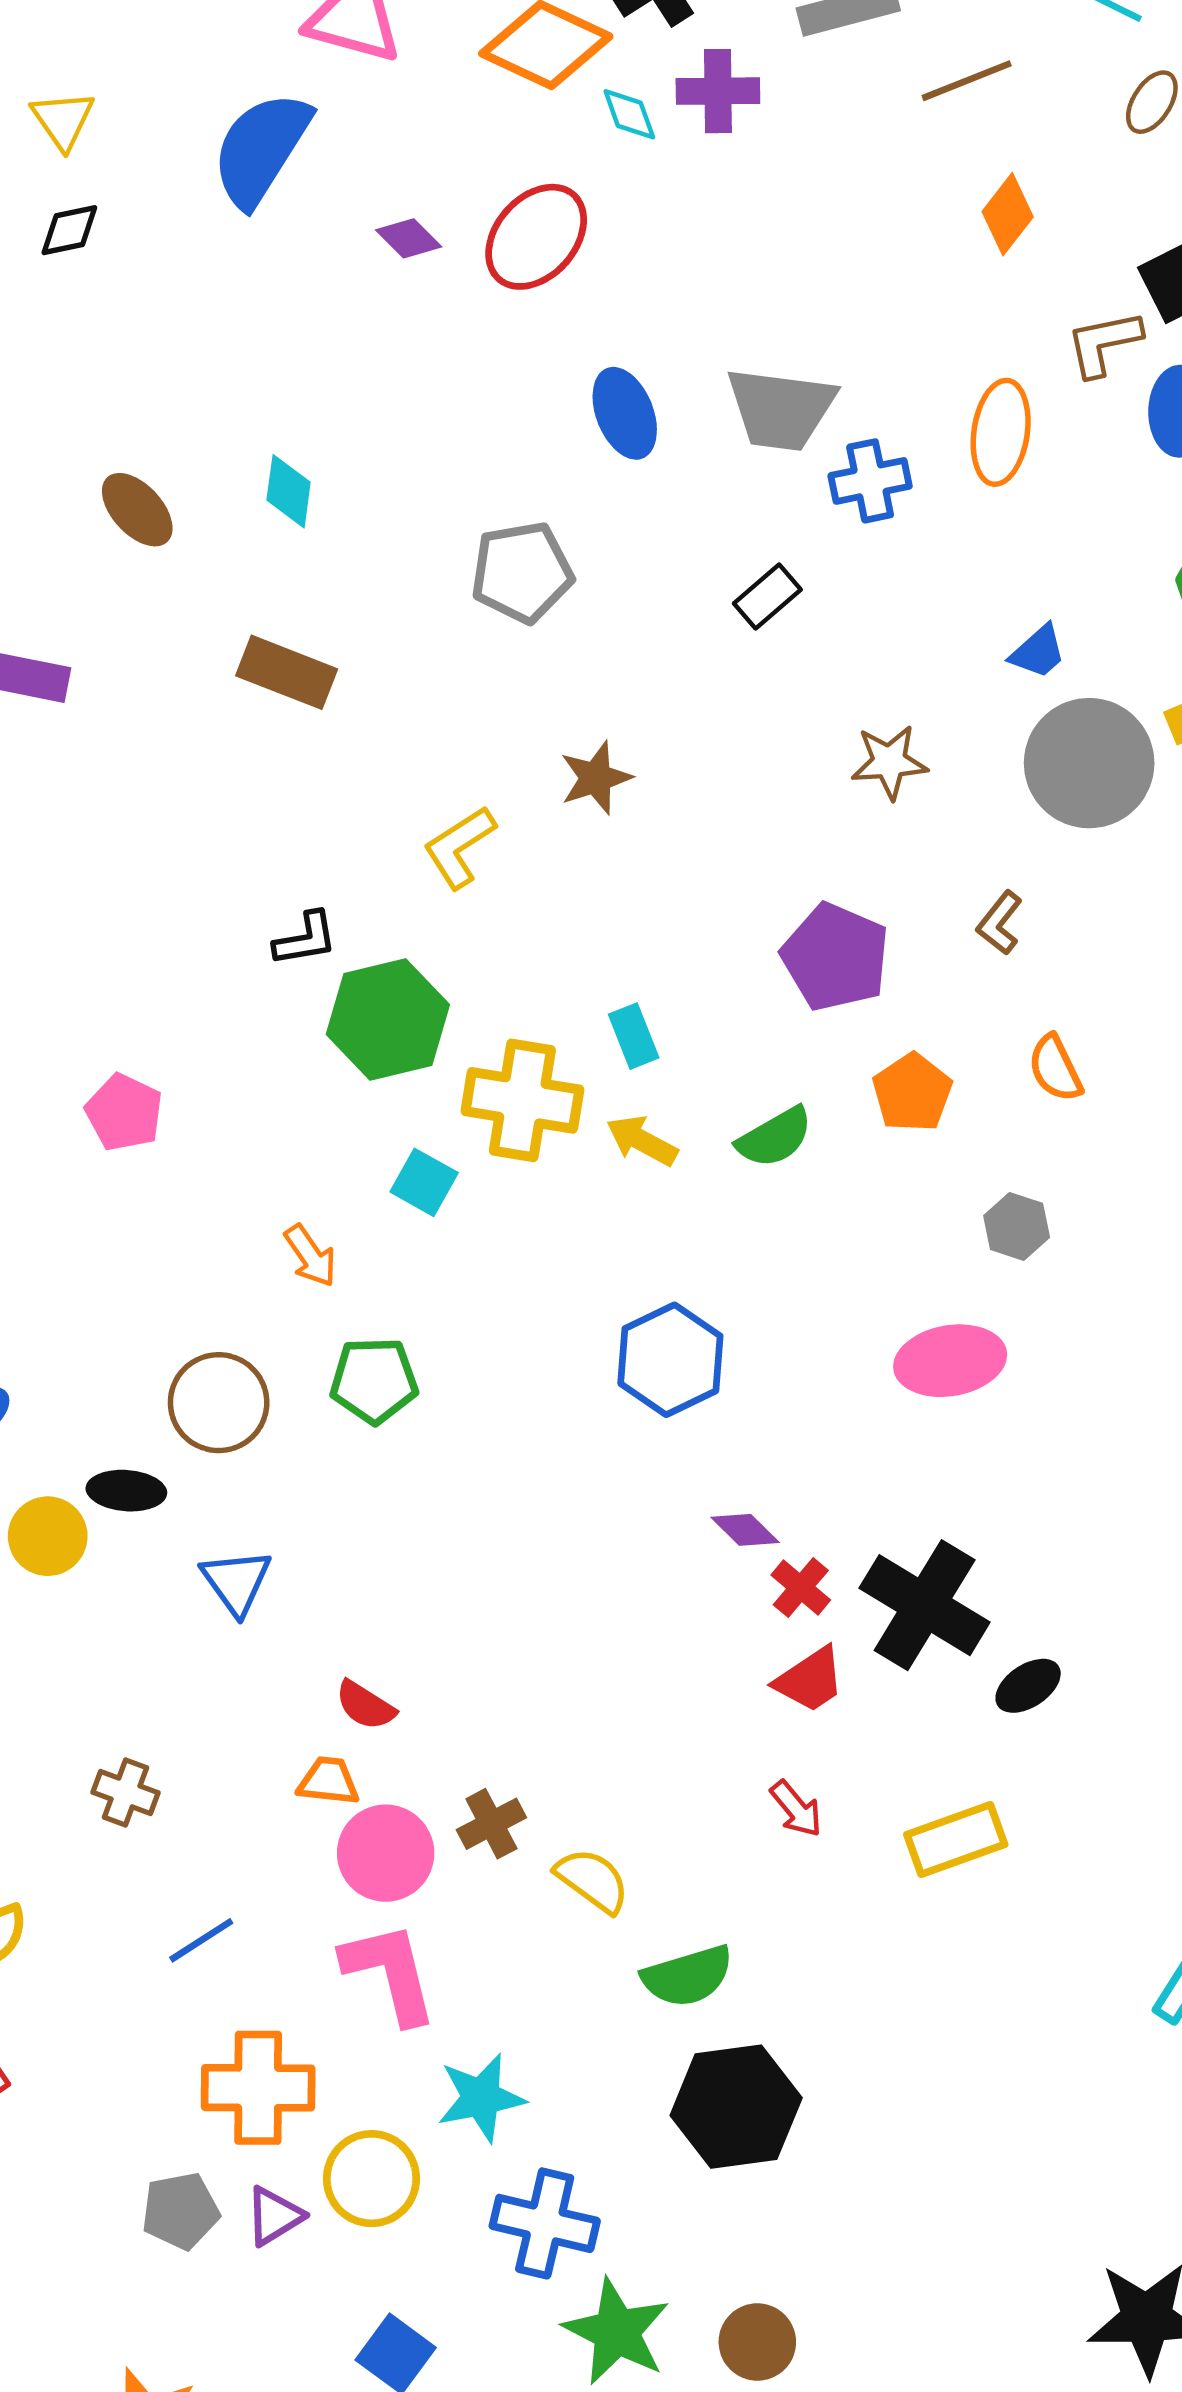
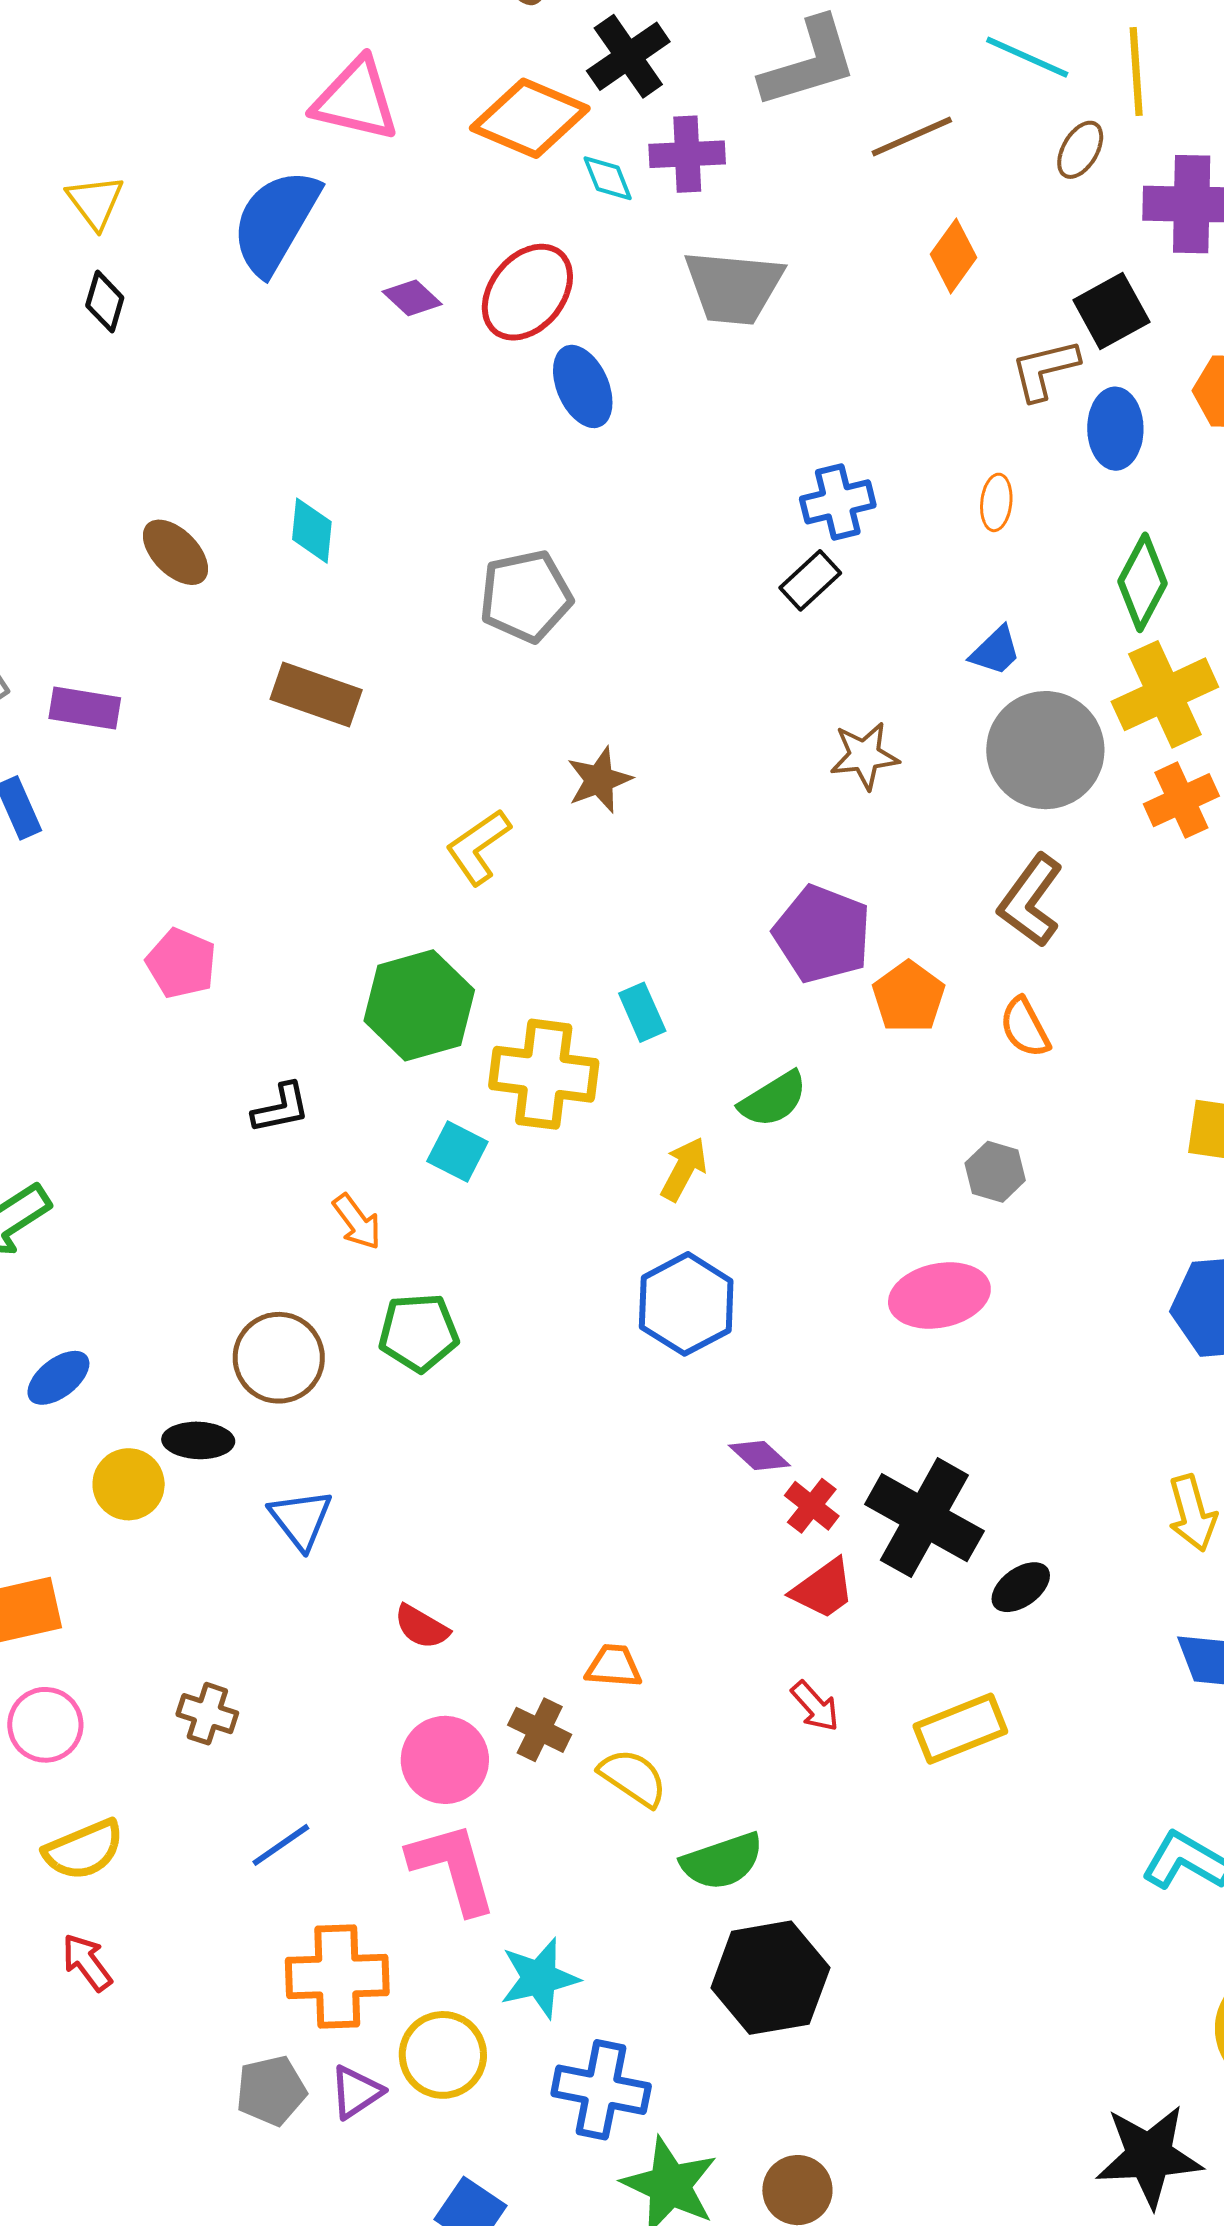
black diamond: (69, 230) -> (105, 302), turned -60
gray trapezoid: (781, 409) -> (734, 287), moved
blue ellipse: (625, 413) -> (583, 386), moved
orange ellipse: (1001, 432) -> (996, 502), moved, size x0.6
black rectangle: (767, 597) -> (810, 580), moved
brown L-shape: (1000, 923) -> (1031, 900), moved, size x1.6
black L-shape: (305, 939) -> (281, 1108), moved
orange pentagon: (912, 1093) -> (909, 997), moved
pink pentagon: (124, 1112) -> (181, 963), moved
yellow arrow: (642, 1141) -> (684, 1169), moved, turned 92
orange trapezoid: (328, 1781) -> (614, 1666), moved
brown cross: (491, 1824) -> (540, 1730), turned -34

